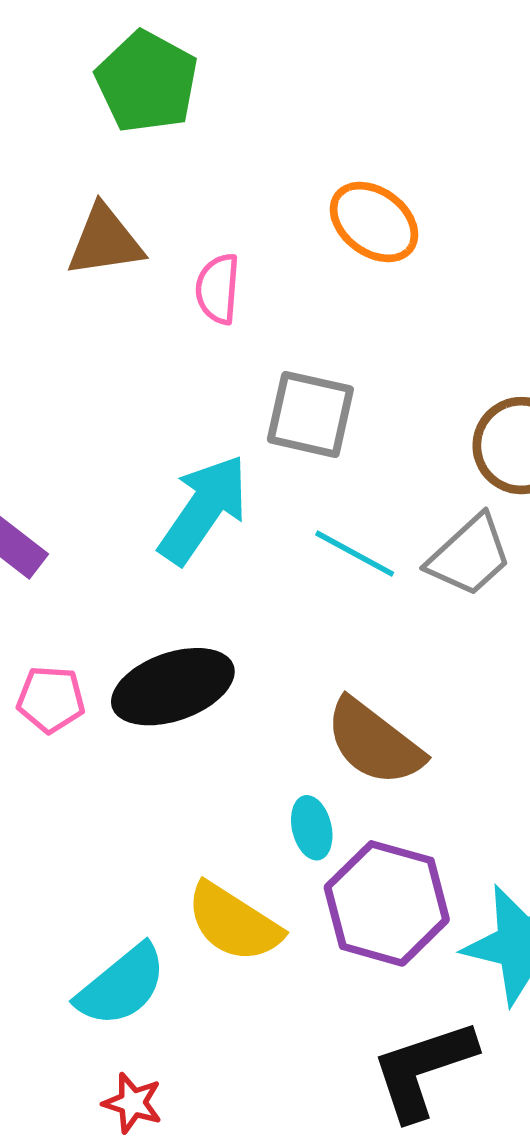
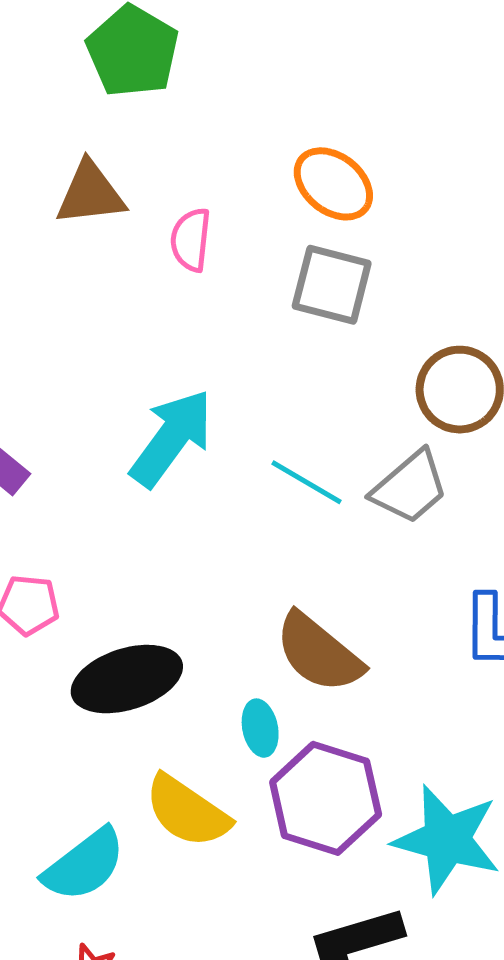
gray square: (310, 414) -> (332, 285), moved
black ellipse: (173, 687) -> (127, 679), moved

